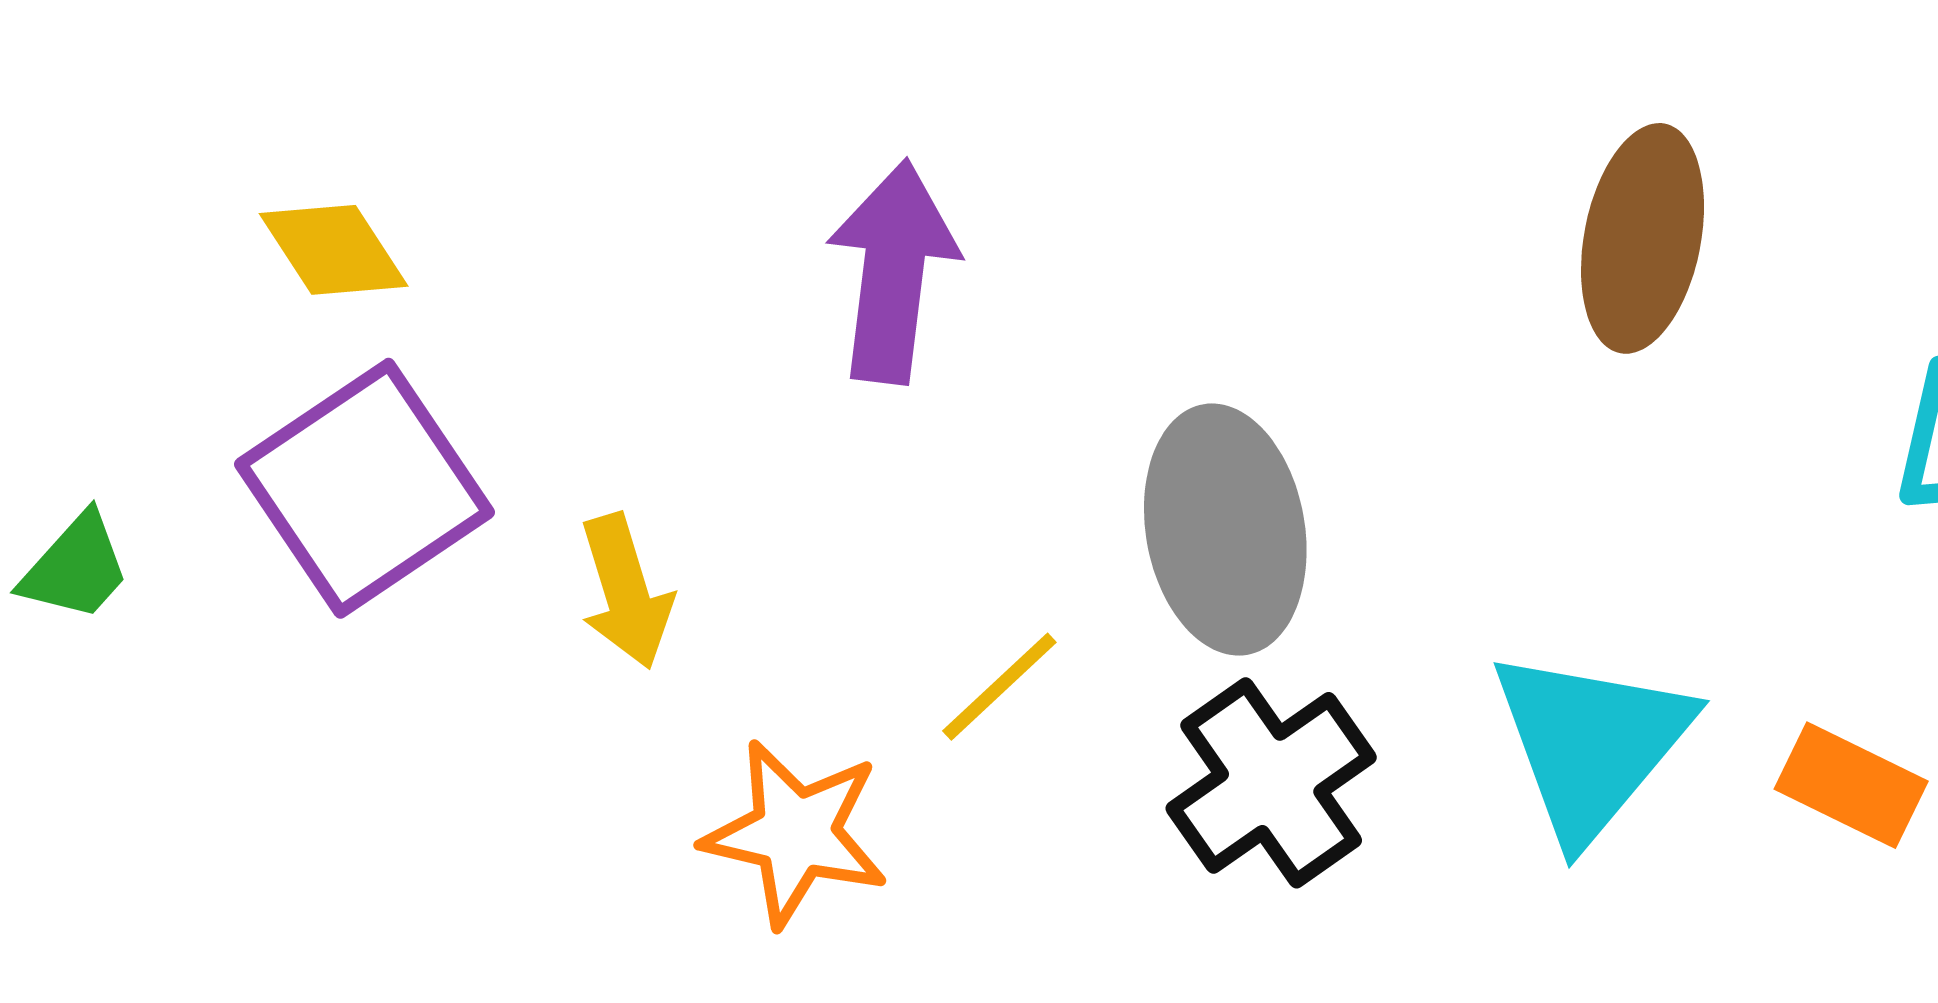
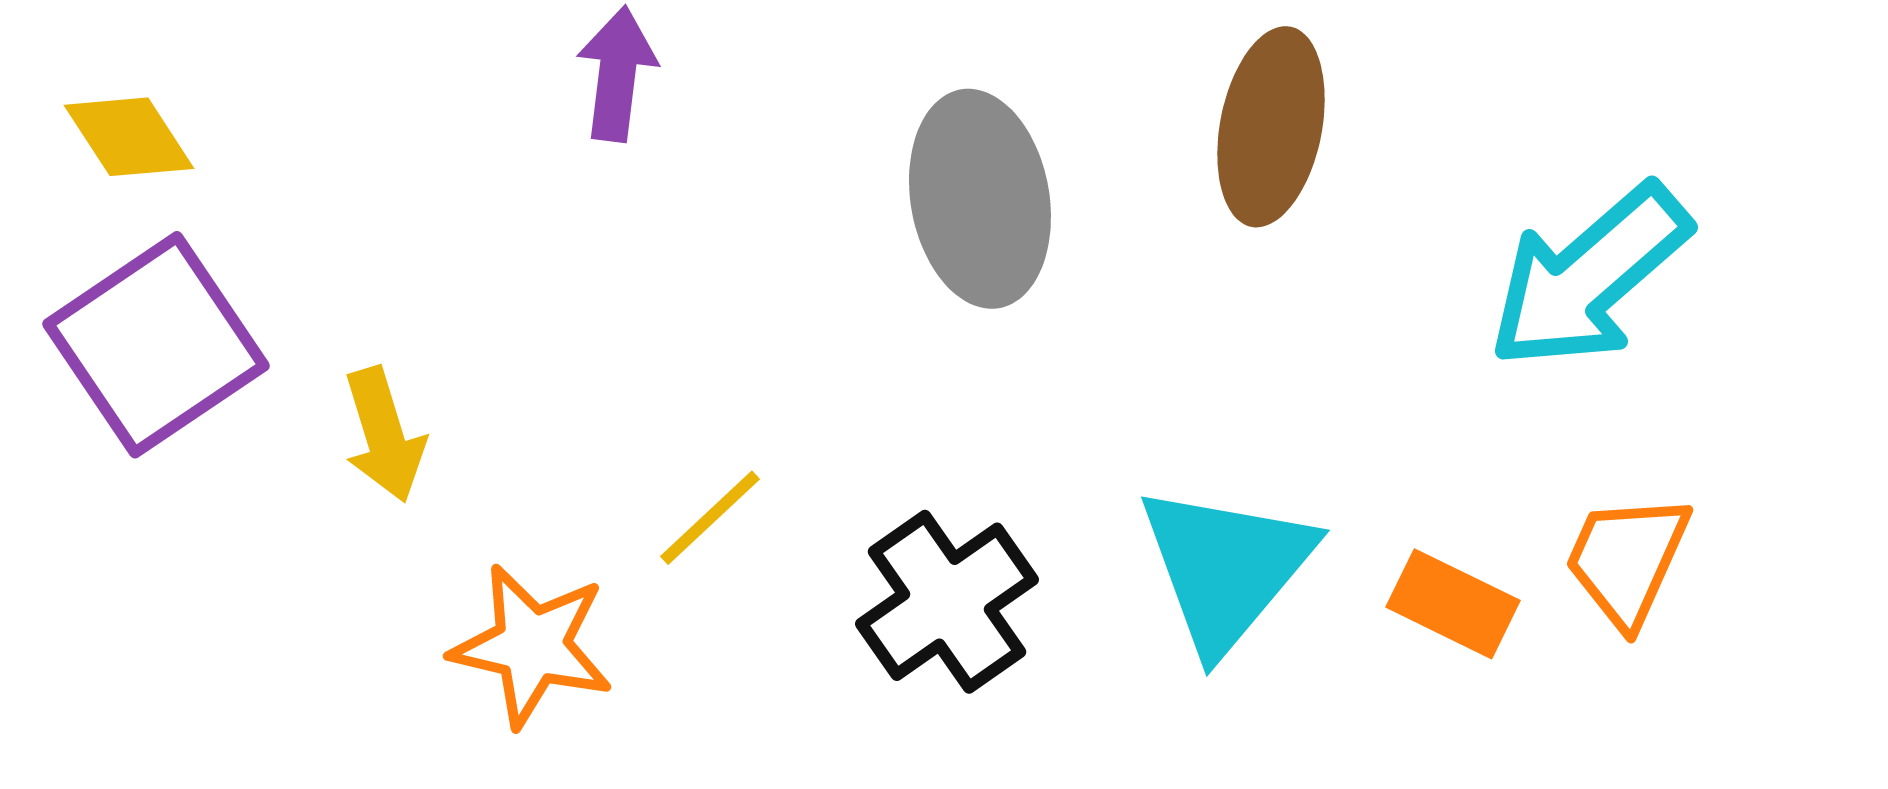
purple arrow: (893, 272) -> (617, 74), moved, size x0.7
gray ellipse: (1225, 530) -> (980, 199), moved

